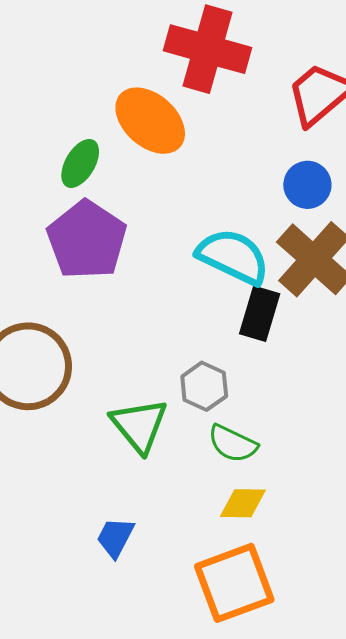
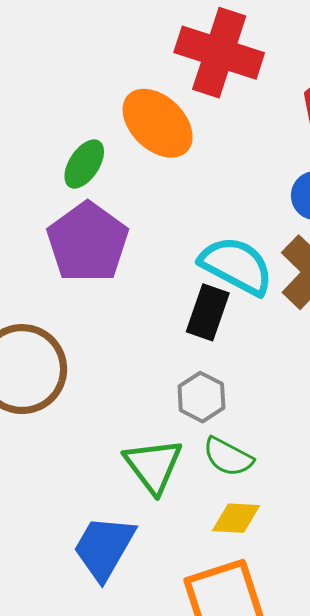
black rectangle: (260, 314) -> (208, 312), moved
green triangle: (139, 425) -> (153, 466), moved
blue trapezoid: (115, 537) -> (104, 548), size x1.6

